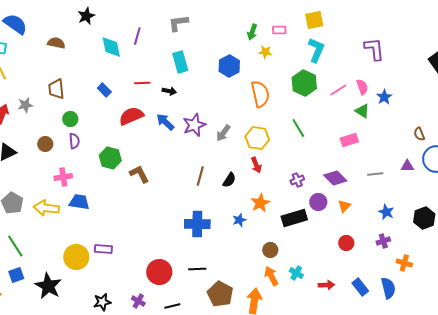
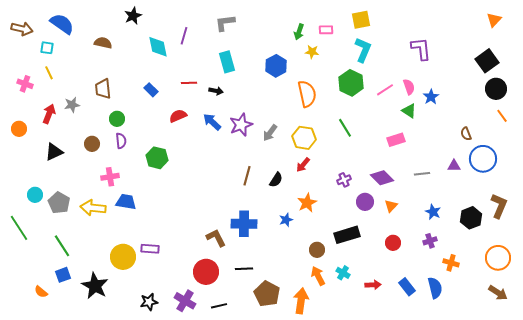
red semicircle: (131, 116) -> (178, 116), size x0.7
red arrow: (256, 165) -> (303, 165), turned 63
brown L-shape: (139, 174) -> (216, 238), moved
black rectangle: (294, 218) -> (347, 235), moved
purple cross: (138, 301) -> (185, 301), size x1.5

